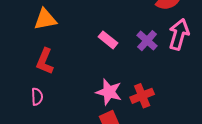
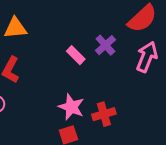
purple cross: (147, 41) -> (105, 45), moved

